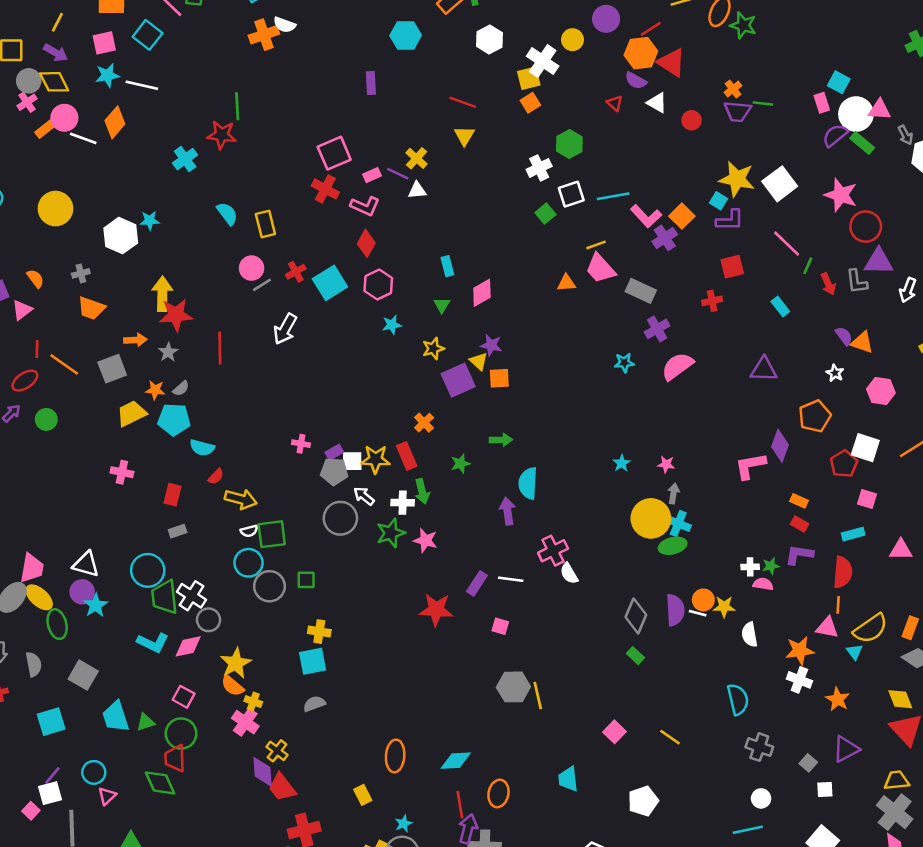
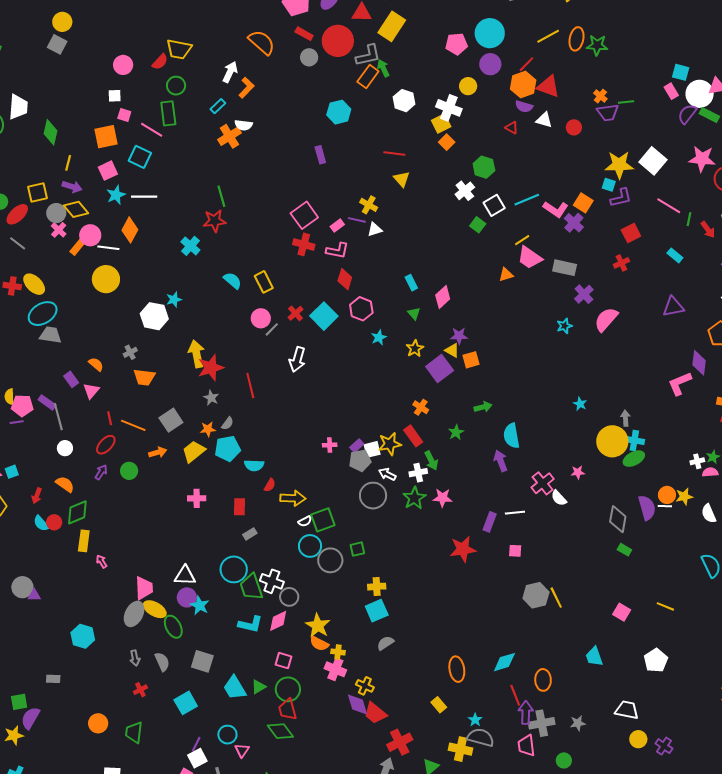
yellow circle: (55, 209) -> (106, 279), moved
orange arrow: (135, 340) -> (158, 452), moved
pink star: (666, 464) -> (578, 472), moved

